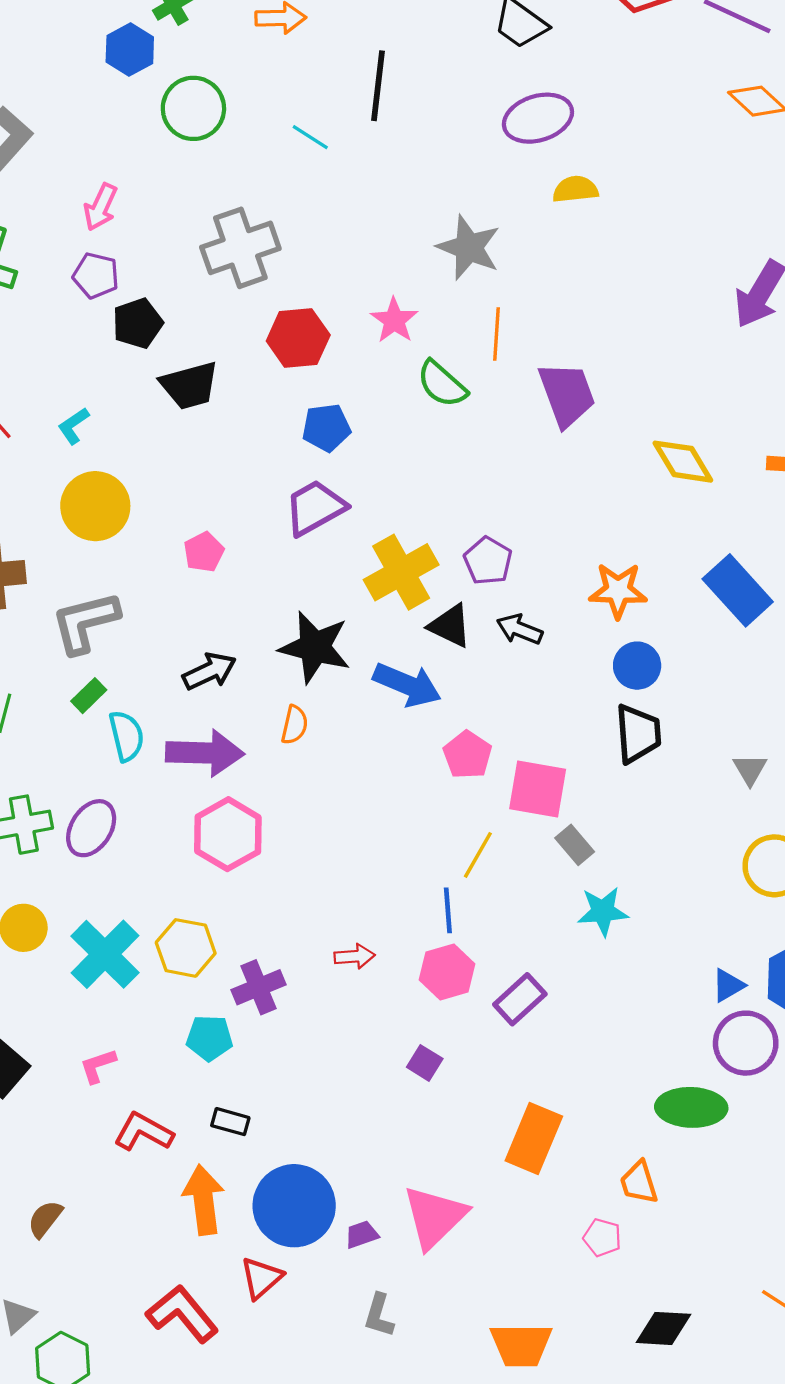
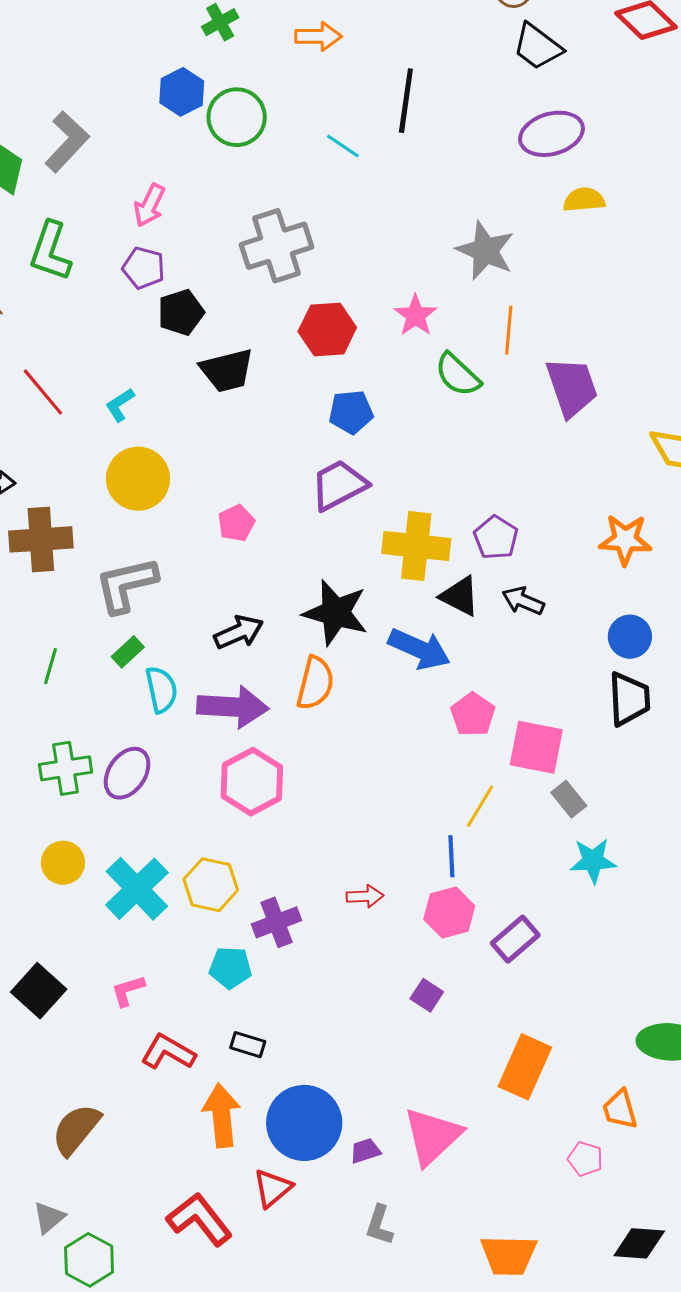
blue hexagon: (130, 50) -> (182, 92), moved
yellow cross: (401, 572) -> (416, 546), turned 34
orange star: (618, 590) -> (625, 540), moved
orange semicircle: (295, 725) -> (315, 683), size x1.5
brown semicircle: (45, 1219) -> (76, 1129), size x1.5

